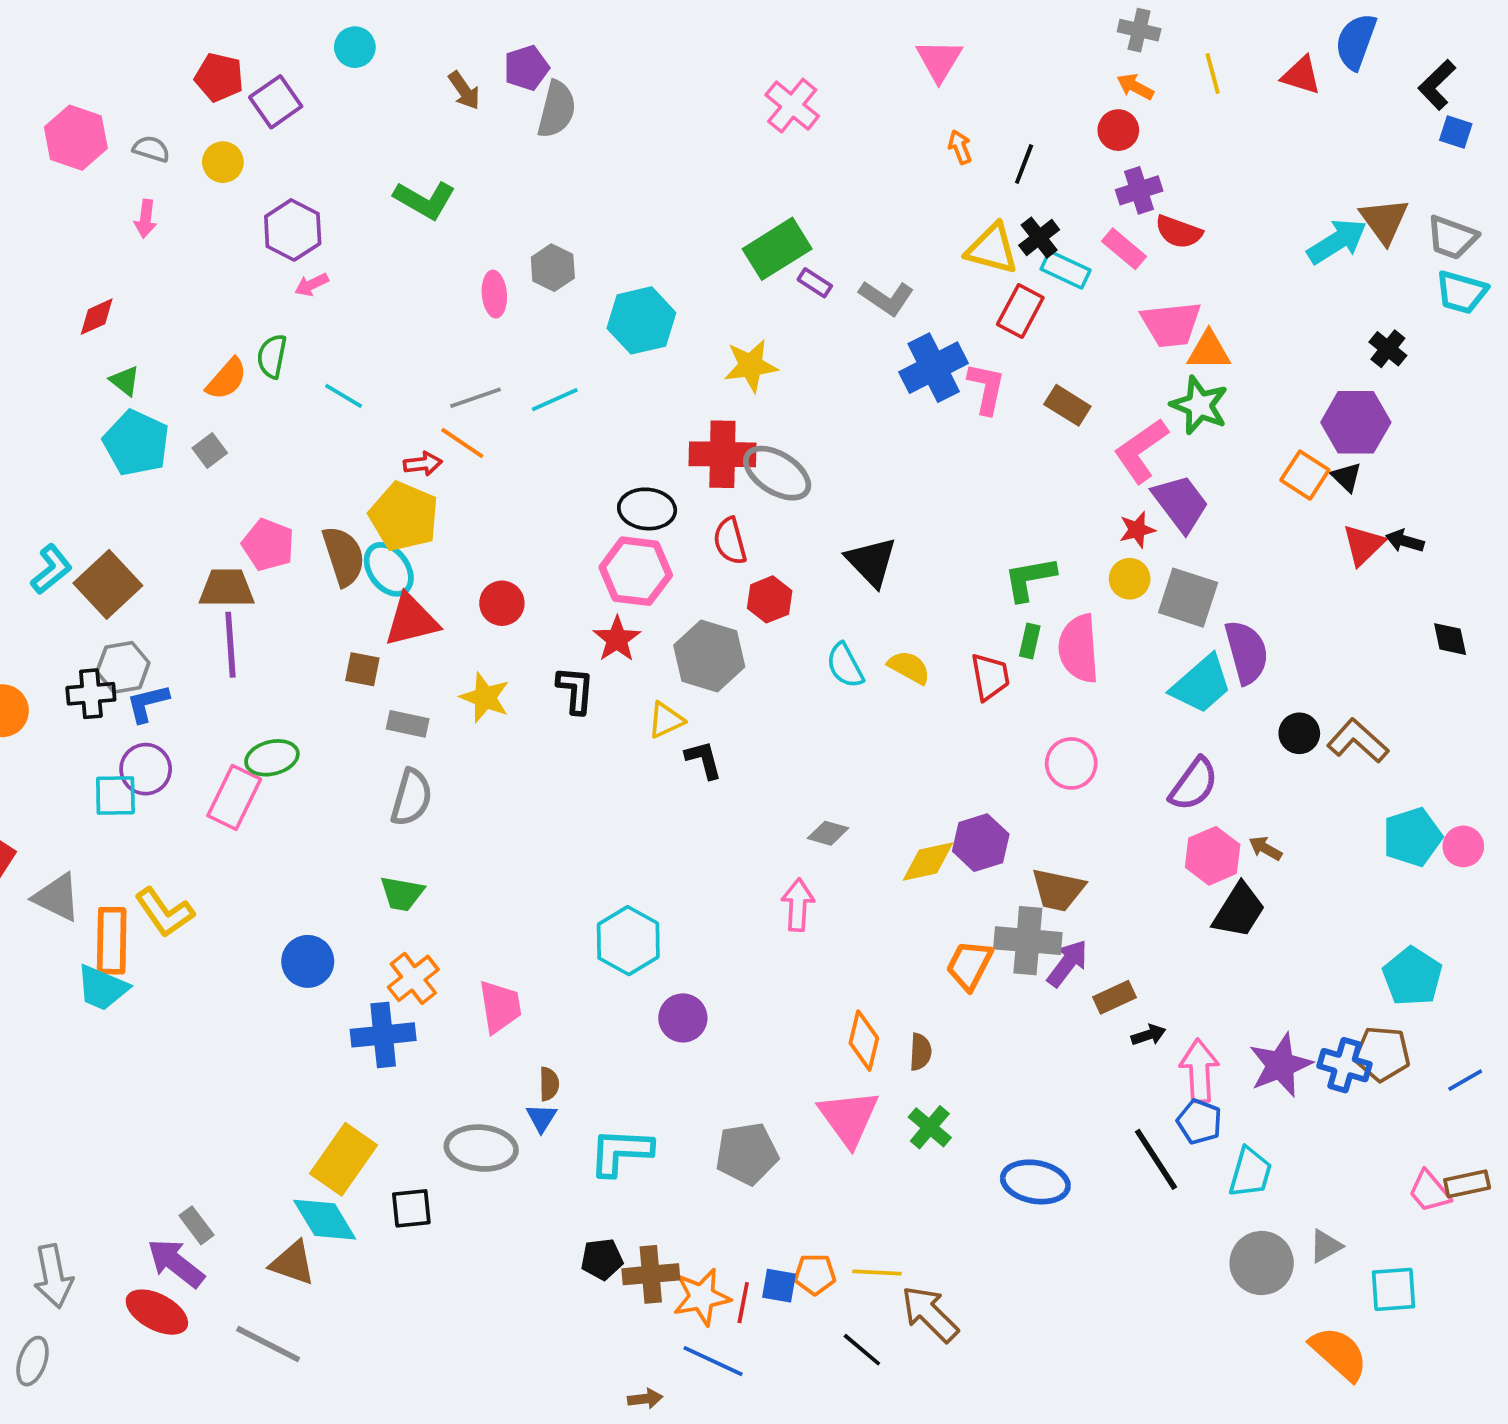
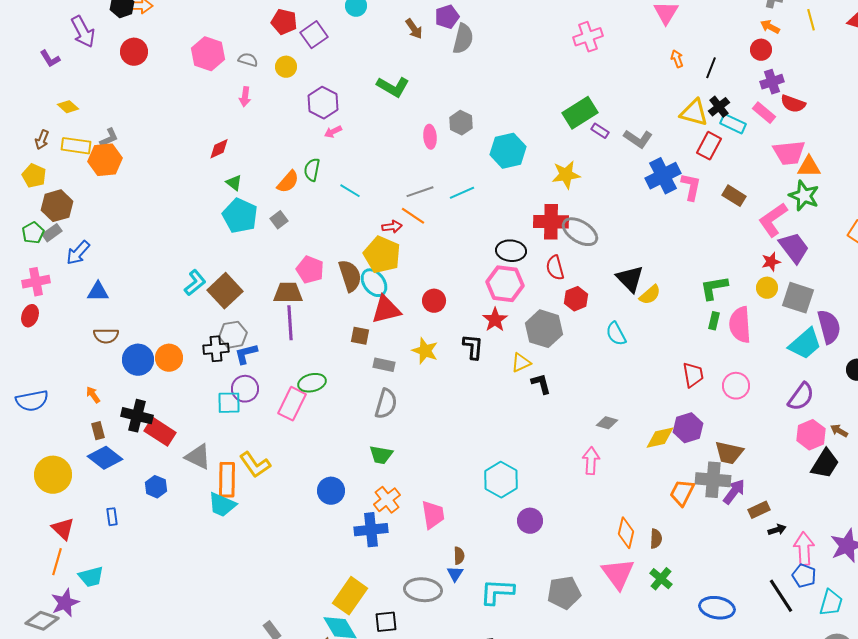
pink cross: (792, 106) -> (588, 37), turned 32
yellow semicircle: (909, 667) -> (650, 295), moved, turned 110
red trapezoid: (990, 677) -> (693, 375), moved

